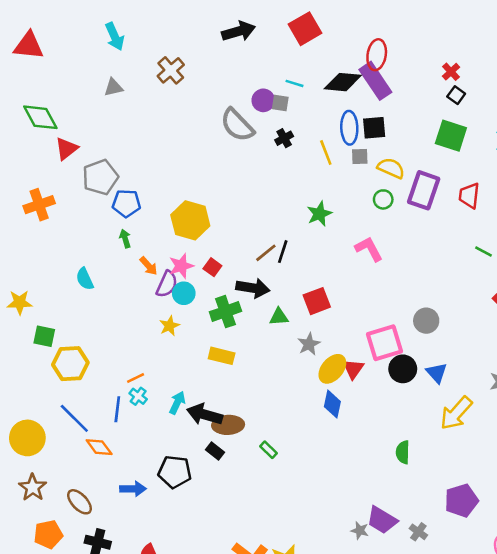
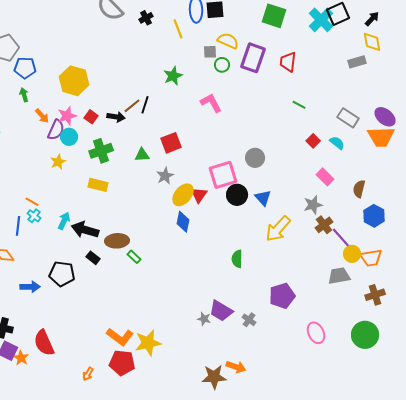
gray square: (360, 156) -> (210, 52), moved
black arrow: (253, 288) -> (116, 117), moved, size x0.7
orange line: (136, 378) -> (32, 202), turned 56
brown ellipse: (228, 425) -> (117, 241), moved

